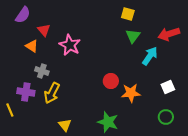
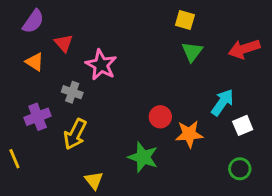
orange triangle: (32, 46) -> (35, 62), moved
cyan arrow: (150, 56) -> (222, 102), moved
gray cross: (42, 71) -> (72, 92), moved
purple cross: (26, 92) -> (38, 117), moved, turned -30
green star: (108, 122) -> (143, 157), moved

